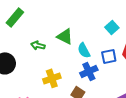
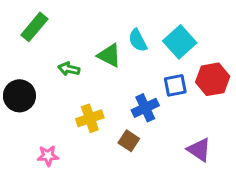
cyan square: (112, 27) -> (180, 42), size x1.5
cyan semicircle: (84, 50) -> (138, 40), moved

